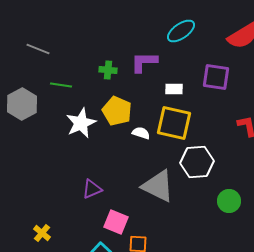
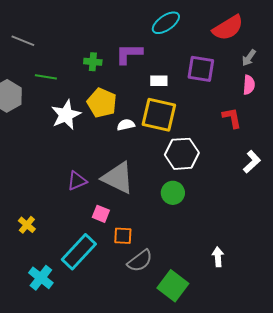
white semicircle: (141, 133) -> (126, 125), turned -30
gray triangle: (158, 186) -> (118, 178), moved
green circle: (229, 201) -> (173, 193), moved
pink square: (116, 222) -> (101, 214), size x0.7

